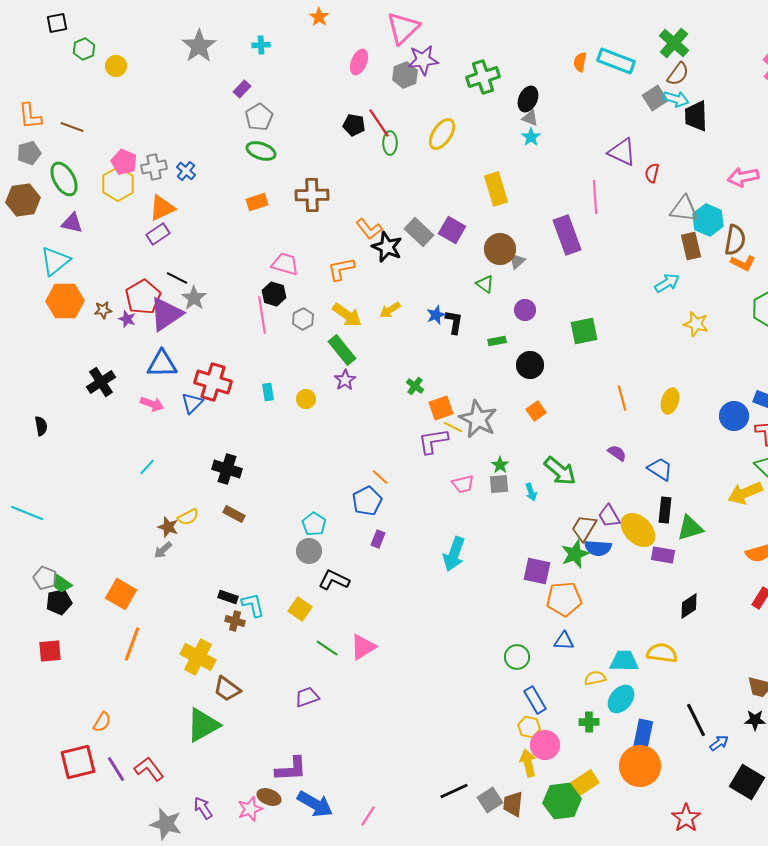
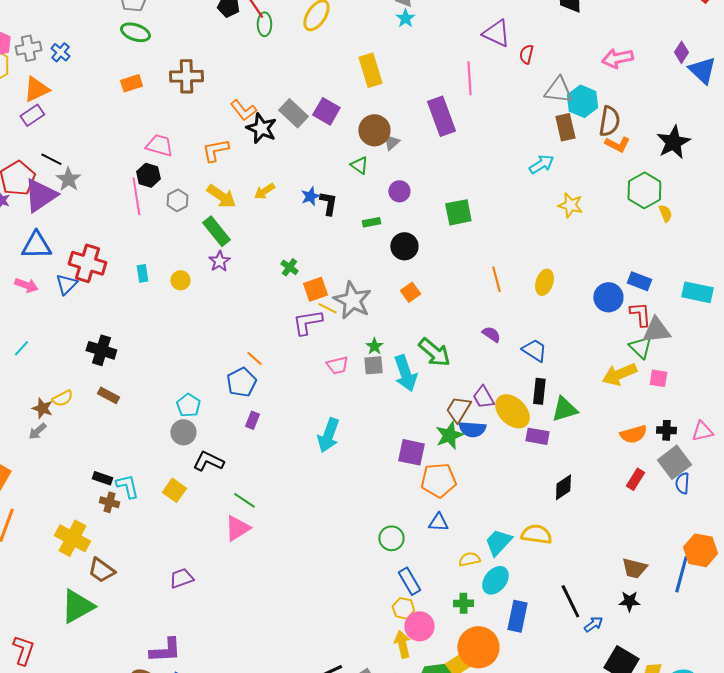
cyan arrow: (531, 492) -> (405, 373), size x2.0
green line: (327, 648) -> (244, 500), moved
cyan trapezoid: (624, 661) -> (498, 542), turned -48
orange circle: (640, 766) -> (478, 647), moved
red L-shape: (149, 769) -> (23, 650), turned 56

